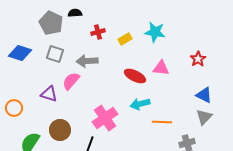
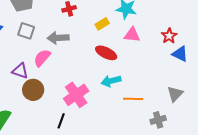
yellow rectangle: (125, 39) -> (102, 24), moved
pink triangle: (161, 68) -> (132, 35), moved
blue triangle: (204, 95) -> (180, 54), moved
brown circle: (60, 130) -> (33, 90), moved

